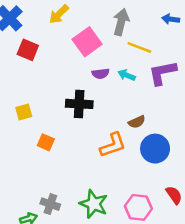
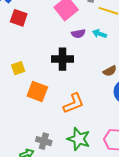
orange square: (46, 142) -> (37, 91), size x1.5
orange L-shape: (113, 145) -> (74, 103), moved

